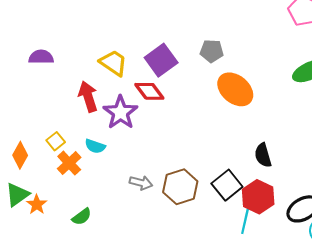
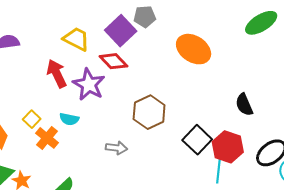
gray pentagon: (212, 51) -> (145, 17), moved
black semicircle: (263, 155) -> (244, 105), moved
brown hexagon: (180, 187) -> (149, 112), moved

